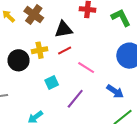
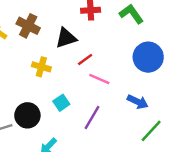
yellow cross: (40, 50) -> (41, 67), turned 35
red line: (65, 51) -> (85, 60), moved
black circle: (19, 60) -> (27, 115), moved

